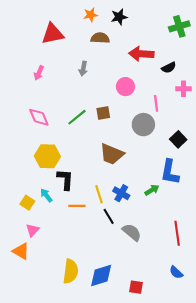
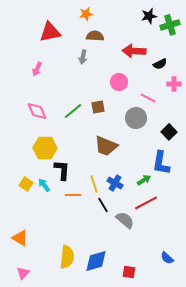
black star: (119, 17) -> (149, 16), moved
gray arrow: (83, 69) -> (83, 57), moved
pink line: (156, 103) -> (148, 98), turned -56
yellow square: (27, 203) -> (26, 184), moved
pink triangle: (33, 230) -> (23, 273), moved
red line: (177, 233) -> (146, 203), moved, turned 70

